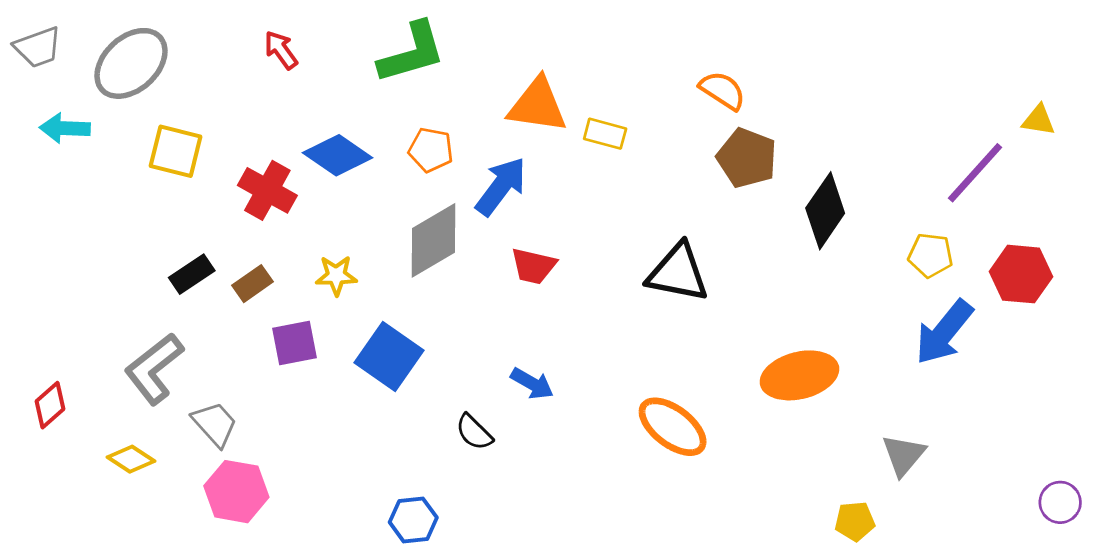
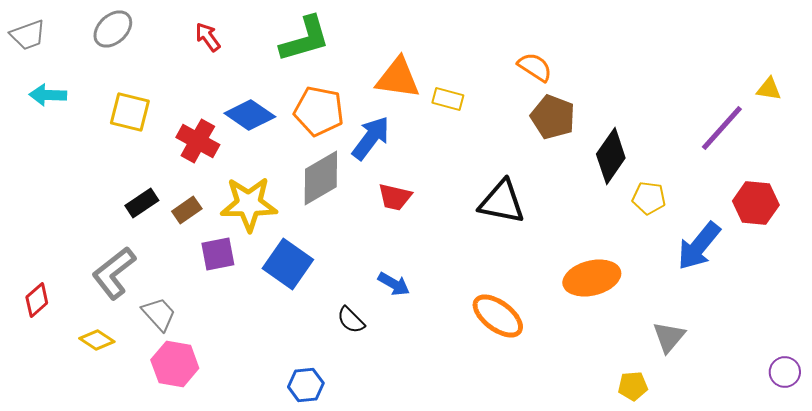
gray ellipse: (131, 63) -> (113, 29), moved, size x0.7
orange pentagon: (431, 150) -> (319, 111), size x1.5
yellow pentagon: (930, 255) -> (649, 198), moved
yellow star: (336, 275) -> (249, 204), size x1.8

